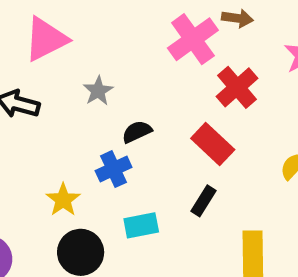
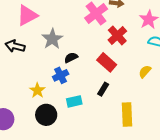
gray star: (98, 91) -> (52, 39), size x1.5

